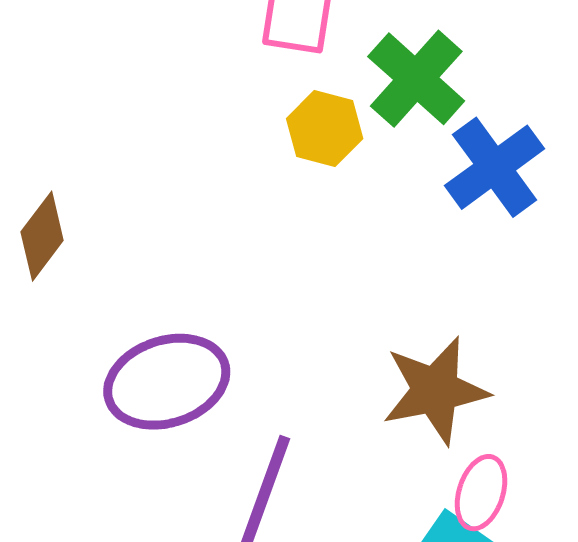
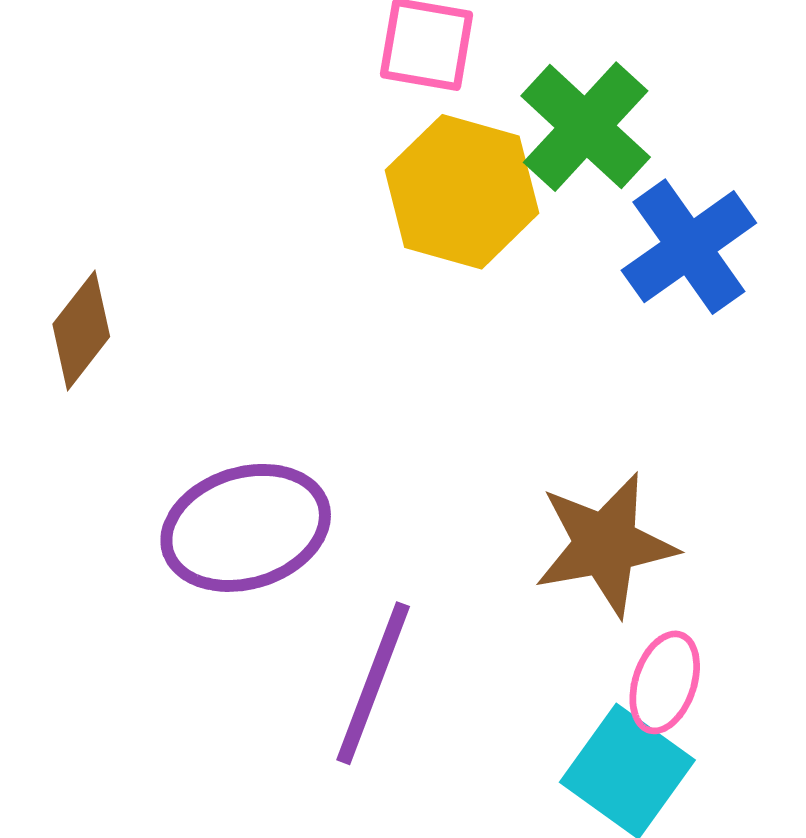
yellow hexagon: (325, 129) -> (462, 192), size x1.5

